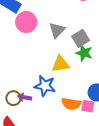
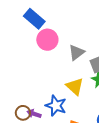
yellow triangle: (61, 64) -> (75, 86), turned 42

